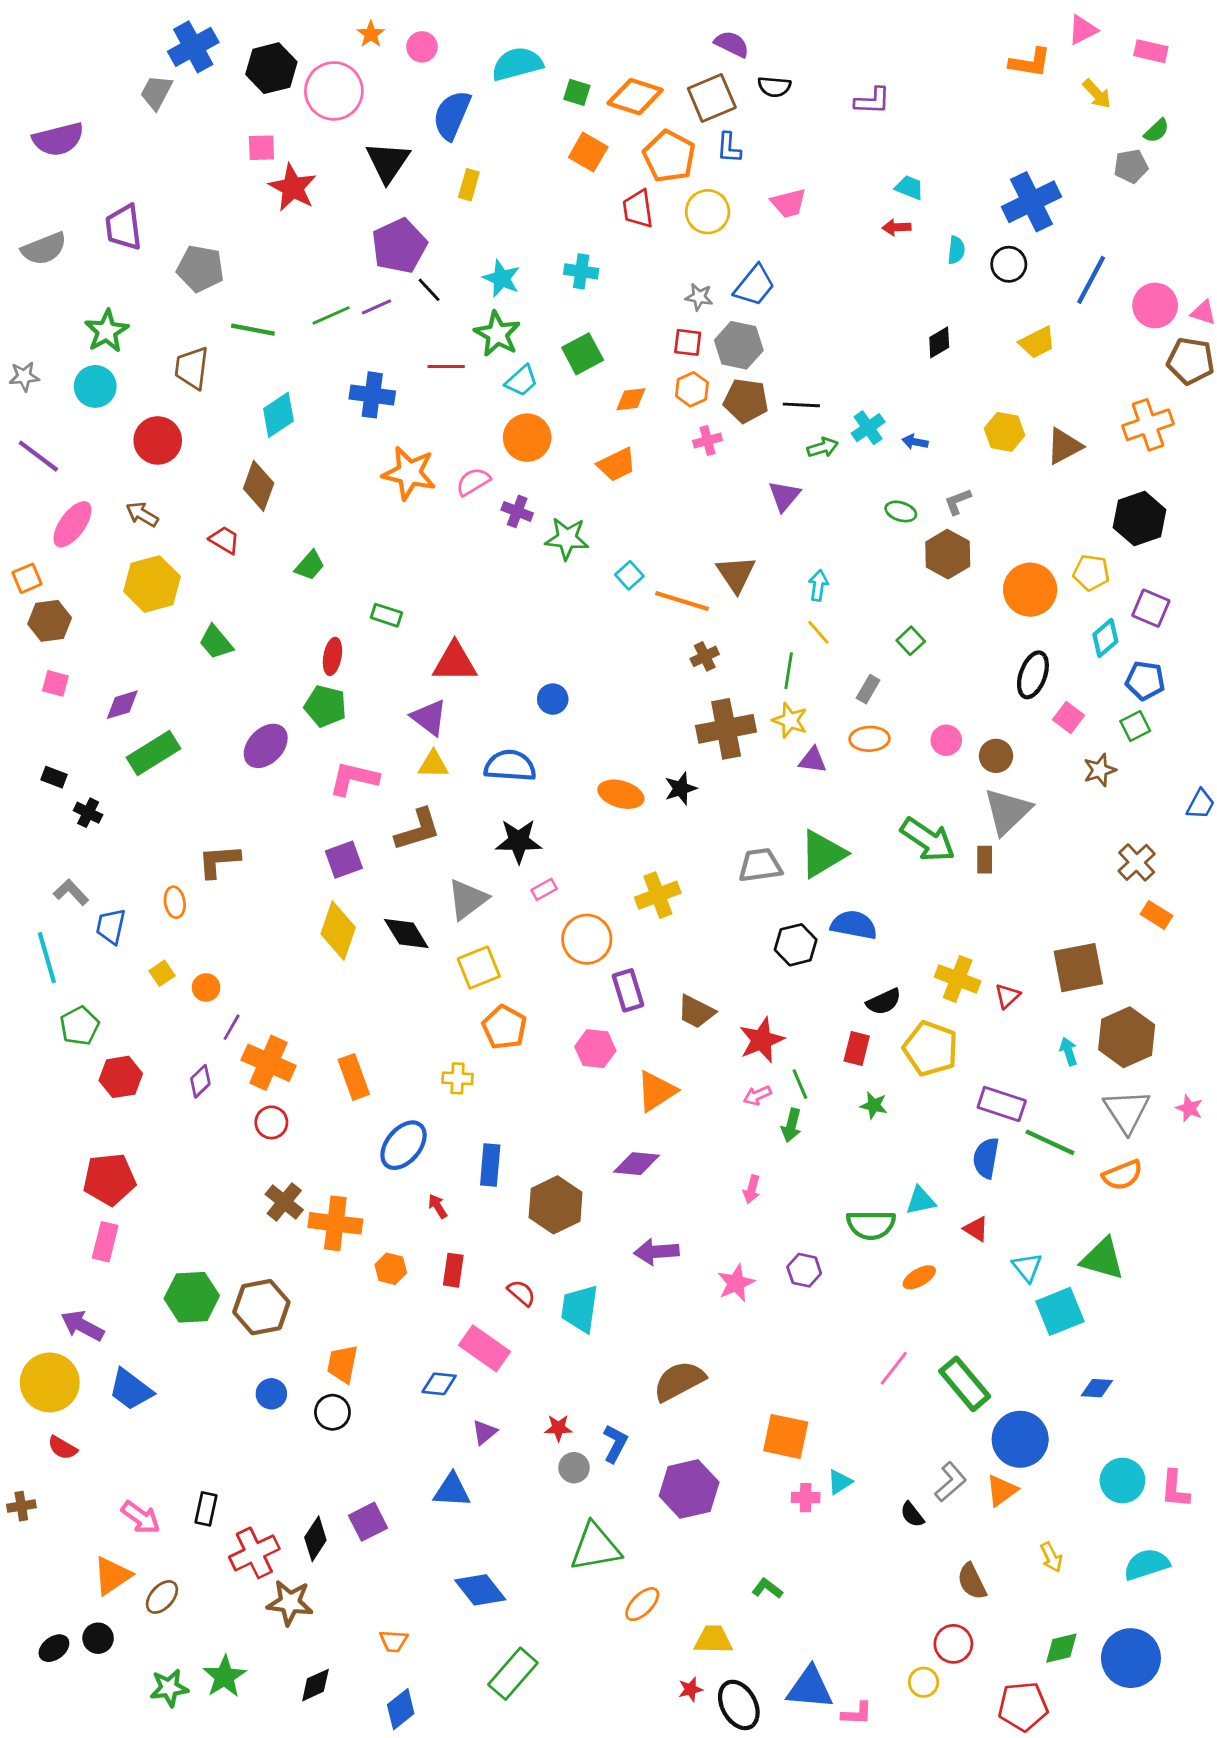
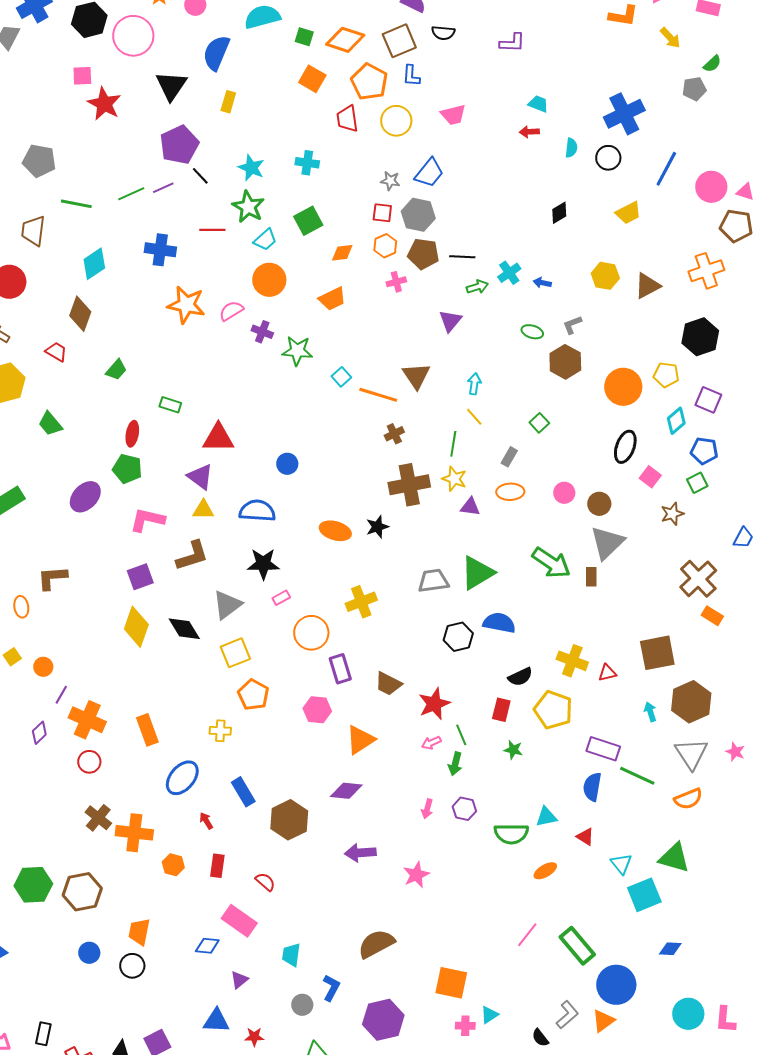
brown cross: (1137, 862) -> (698, 579), size x1.4
red triangle: (1007, 996) -> (607, 673), turned 30
blue rectangle: (490, 1165) -> (243, 792), turned -36
purple hexagon: (804, 1270) -> (464, 809), moved
cyan trapezoid: (580, 1309) -> (291, 955), moved, size x0.7
red star: (558, 1428) -> (254, 1037), moved

